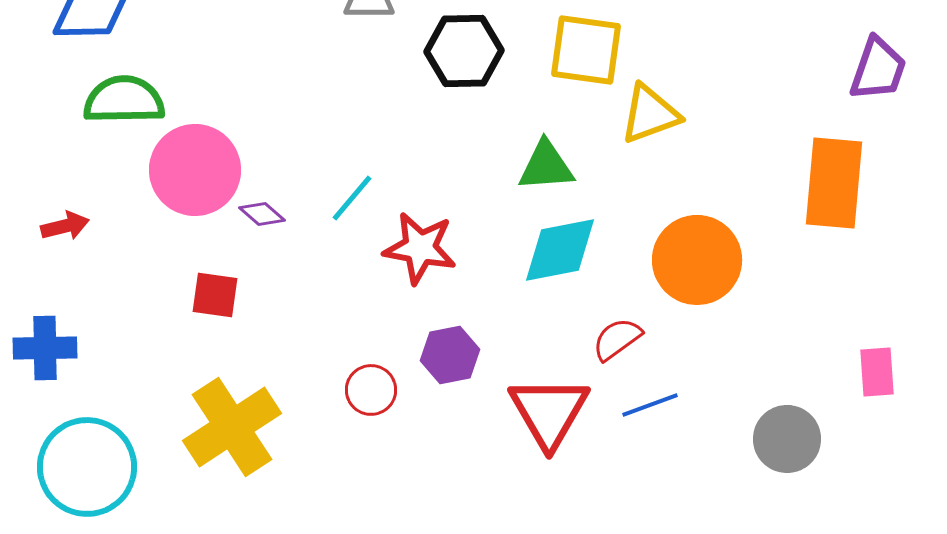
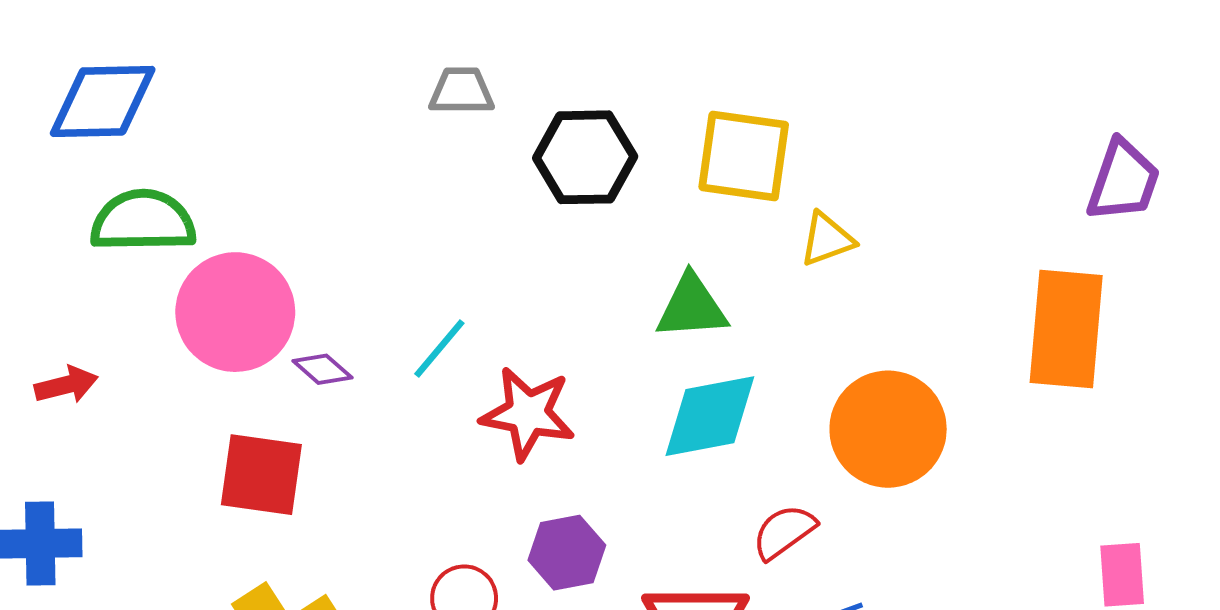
yellow triangle: (650, 114) -> (827, 239), size x0.7
red square: (215, 295) -> (261, 475), size x1.4

